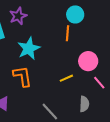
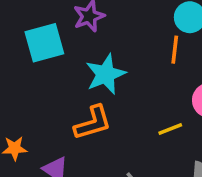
orange L-shape: (22, 76) -> (93, 123), turned 80

